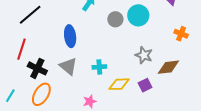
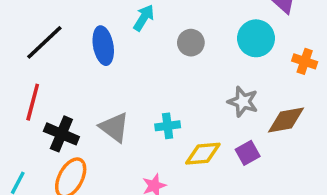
cyan circle: (138, 15) -> (256, 38), moved
blue ellipse: (70, 36) -> (103, 46), moved

